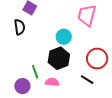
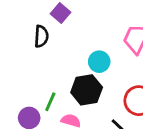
green line: (35, 72) -> (50, 102), turned 32

